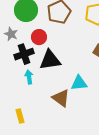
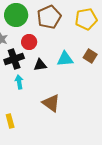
black triangle: (50, 60) -> (40, 65), size x0.6
cyan triangle: (79, 83) -> (65, 59), moved

